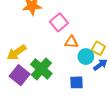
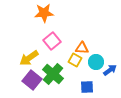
pink square: (59, 22) -> (52, 41), moved
yellow square: (98, 48) -> (75, 60), moved

